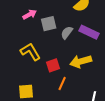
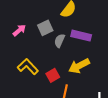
gray square: (49, 24) -> (45, 28), moved

